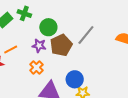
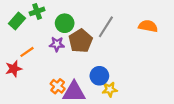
green cross: (24, 13) -> (37, 11), turned -32
orange cross: (36, 67) -> (58, 86), moved

